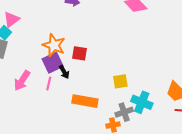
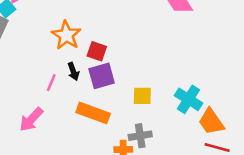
purple square: (53, 63) -> (102, 76), moved
pink arrow: (22, 81) -> (31, 119), moved
cyan cross: (142, 102) -> (189, 99), moved

